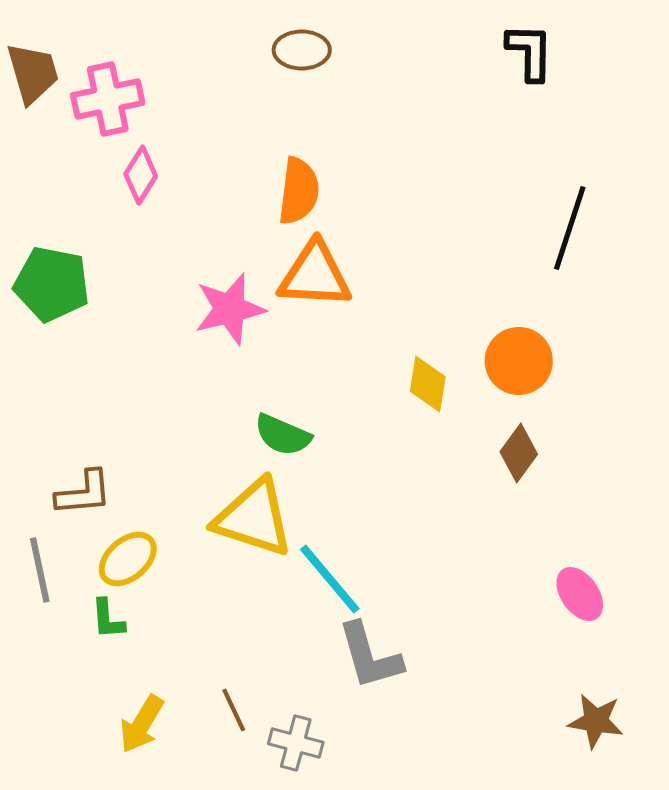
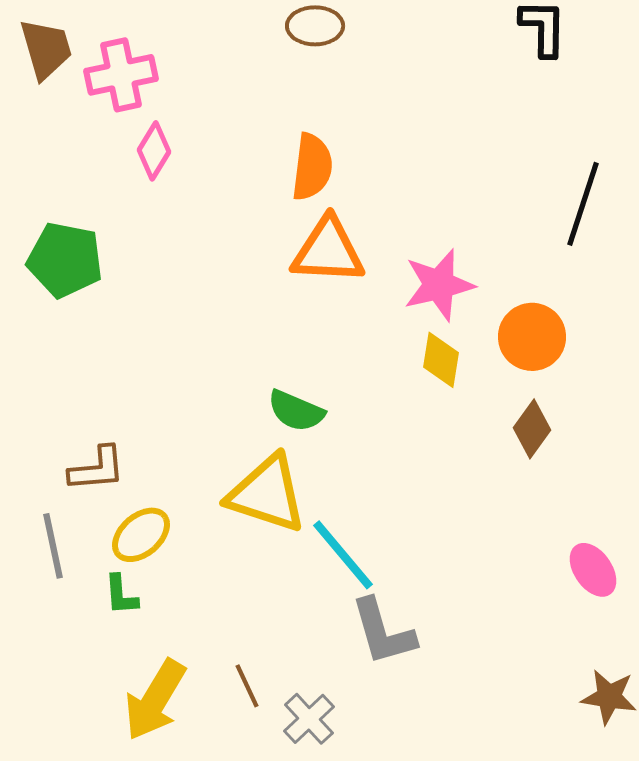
pink star: (230, 309) -> (439, 285), moved
yellow arrow: (142, 724) -> (155, 700), size x1.4
gray cross: (296, 743) -> (309, 719), turned 32

